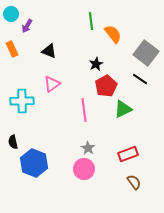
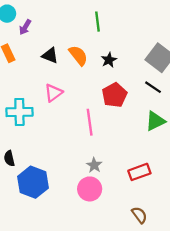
orange semicircle: (113, 34) -> (78, 55), moved
black star: (96, 64) -> (109, 60), moved
green triangle: (123, 109) -> (155, 121), moved
brown semicircle: (134, 182) -> (139, 215), moved

